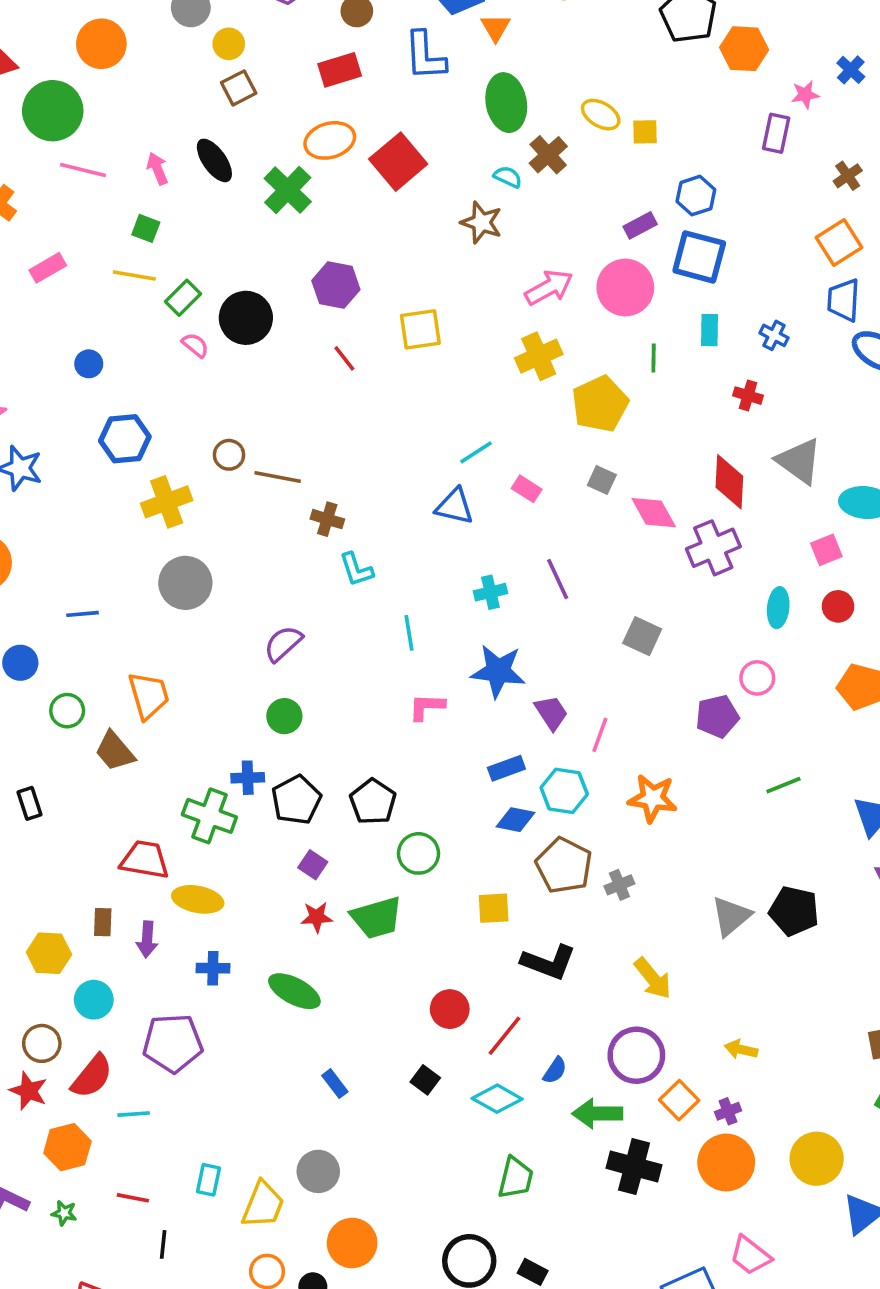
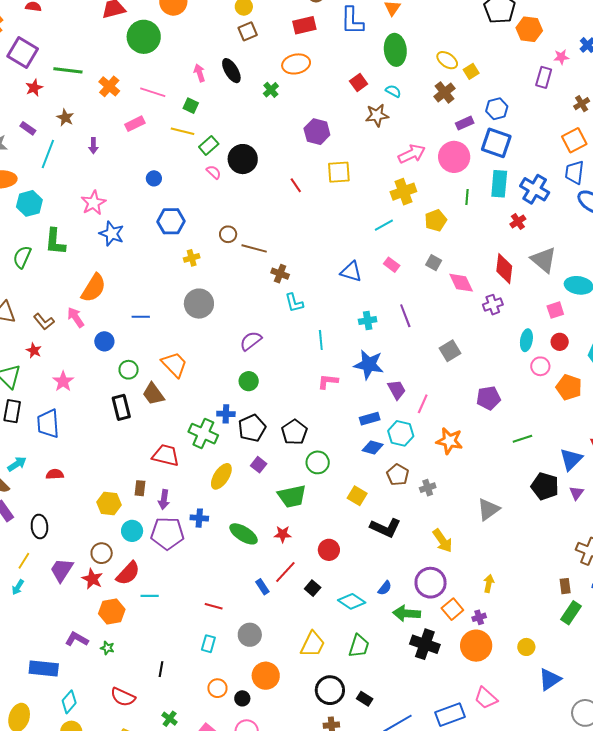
yellow square: (645, 132) -> (471, 71), turned -35
brown cross: (548, 155) -> (444, 92), moved
red square: (398, 162) -> (359, 83), moved, size x0.6
pink line: (83, 170) -> (153, 92), moved
green cross: (288, 190) -> (271, 90), size x0.6
brown star: (481, 222) -> (377, 115), turned -30
purple hexagon: (336, 285) -> (317, 132), moved
cyan rectangle: (710, 330) -> (499, 184), size x1.5
blue cross: (774, 335) -> (535, 189), size x1.8
red cross: (748, 396) -> (518, 222), turned 35
yellow pentagon: (600, 404) -> (436, 220), size x0.7
cyan line: (476, 452) -> (384, 225), moved
yellow cross: (167, 502) -> (192, 258), size x0.6
purple cross: (713, 548) -> (493, 305), size x0.7
gray square: (642, 636) -> (450, 351), turned 30
pink circle: (757, 678) -> (540, 366), moved
orange trapezoid: (149, 695) -> (174, 364), turned -32
black rectangle: (29, 803) -> (121, 407), moved, size x1.4
brown pentagon: (564, 865) -> (398, 475), size x0.7
yellow ellipse: (198, 899) -> (221, 476), moved, turned -72
yellow square: (494, 908) -> (357, 496), turned 30
black pentagon: (794, 911) -> (545, 486), moved
red star: (317, 917) -> (283, 534), moved
red line: (504, 1036) -> (285, 572), moved
purple pentagon: (173, 1043) -> (167, 533), moved
yellow arrow: (741, 1049) -> (489, 584), turned 84
yellow circle: (817, 1159) -> (526, 647), size x0.6
cyan rectangle: (209, 1180) -> (208, 644), moved
red line: (133, 1198) -> (214, 606), moved
yellow trapezoid: (263, 1205) -> (313, 644), moved

